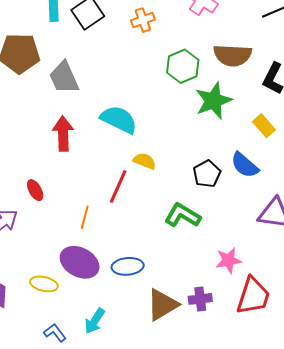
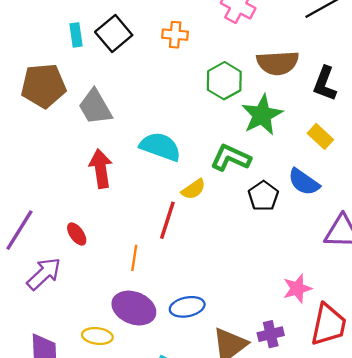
orange cross: (143, 20) -> (175, 35), turned 30
yellow semicircle: (145, 161) -> (193, 189), turned 130
green L-shape: (183, 215) -> (231, 158), moved

